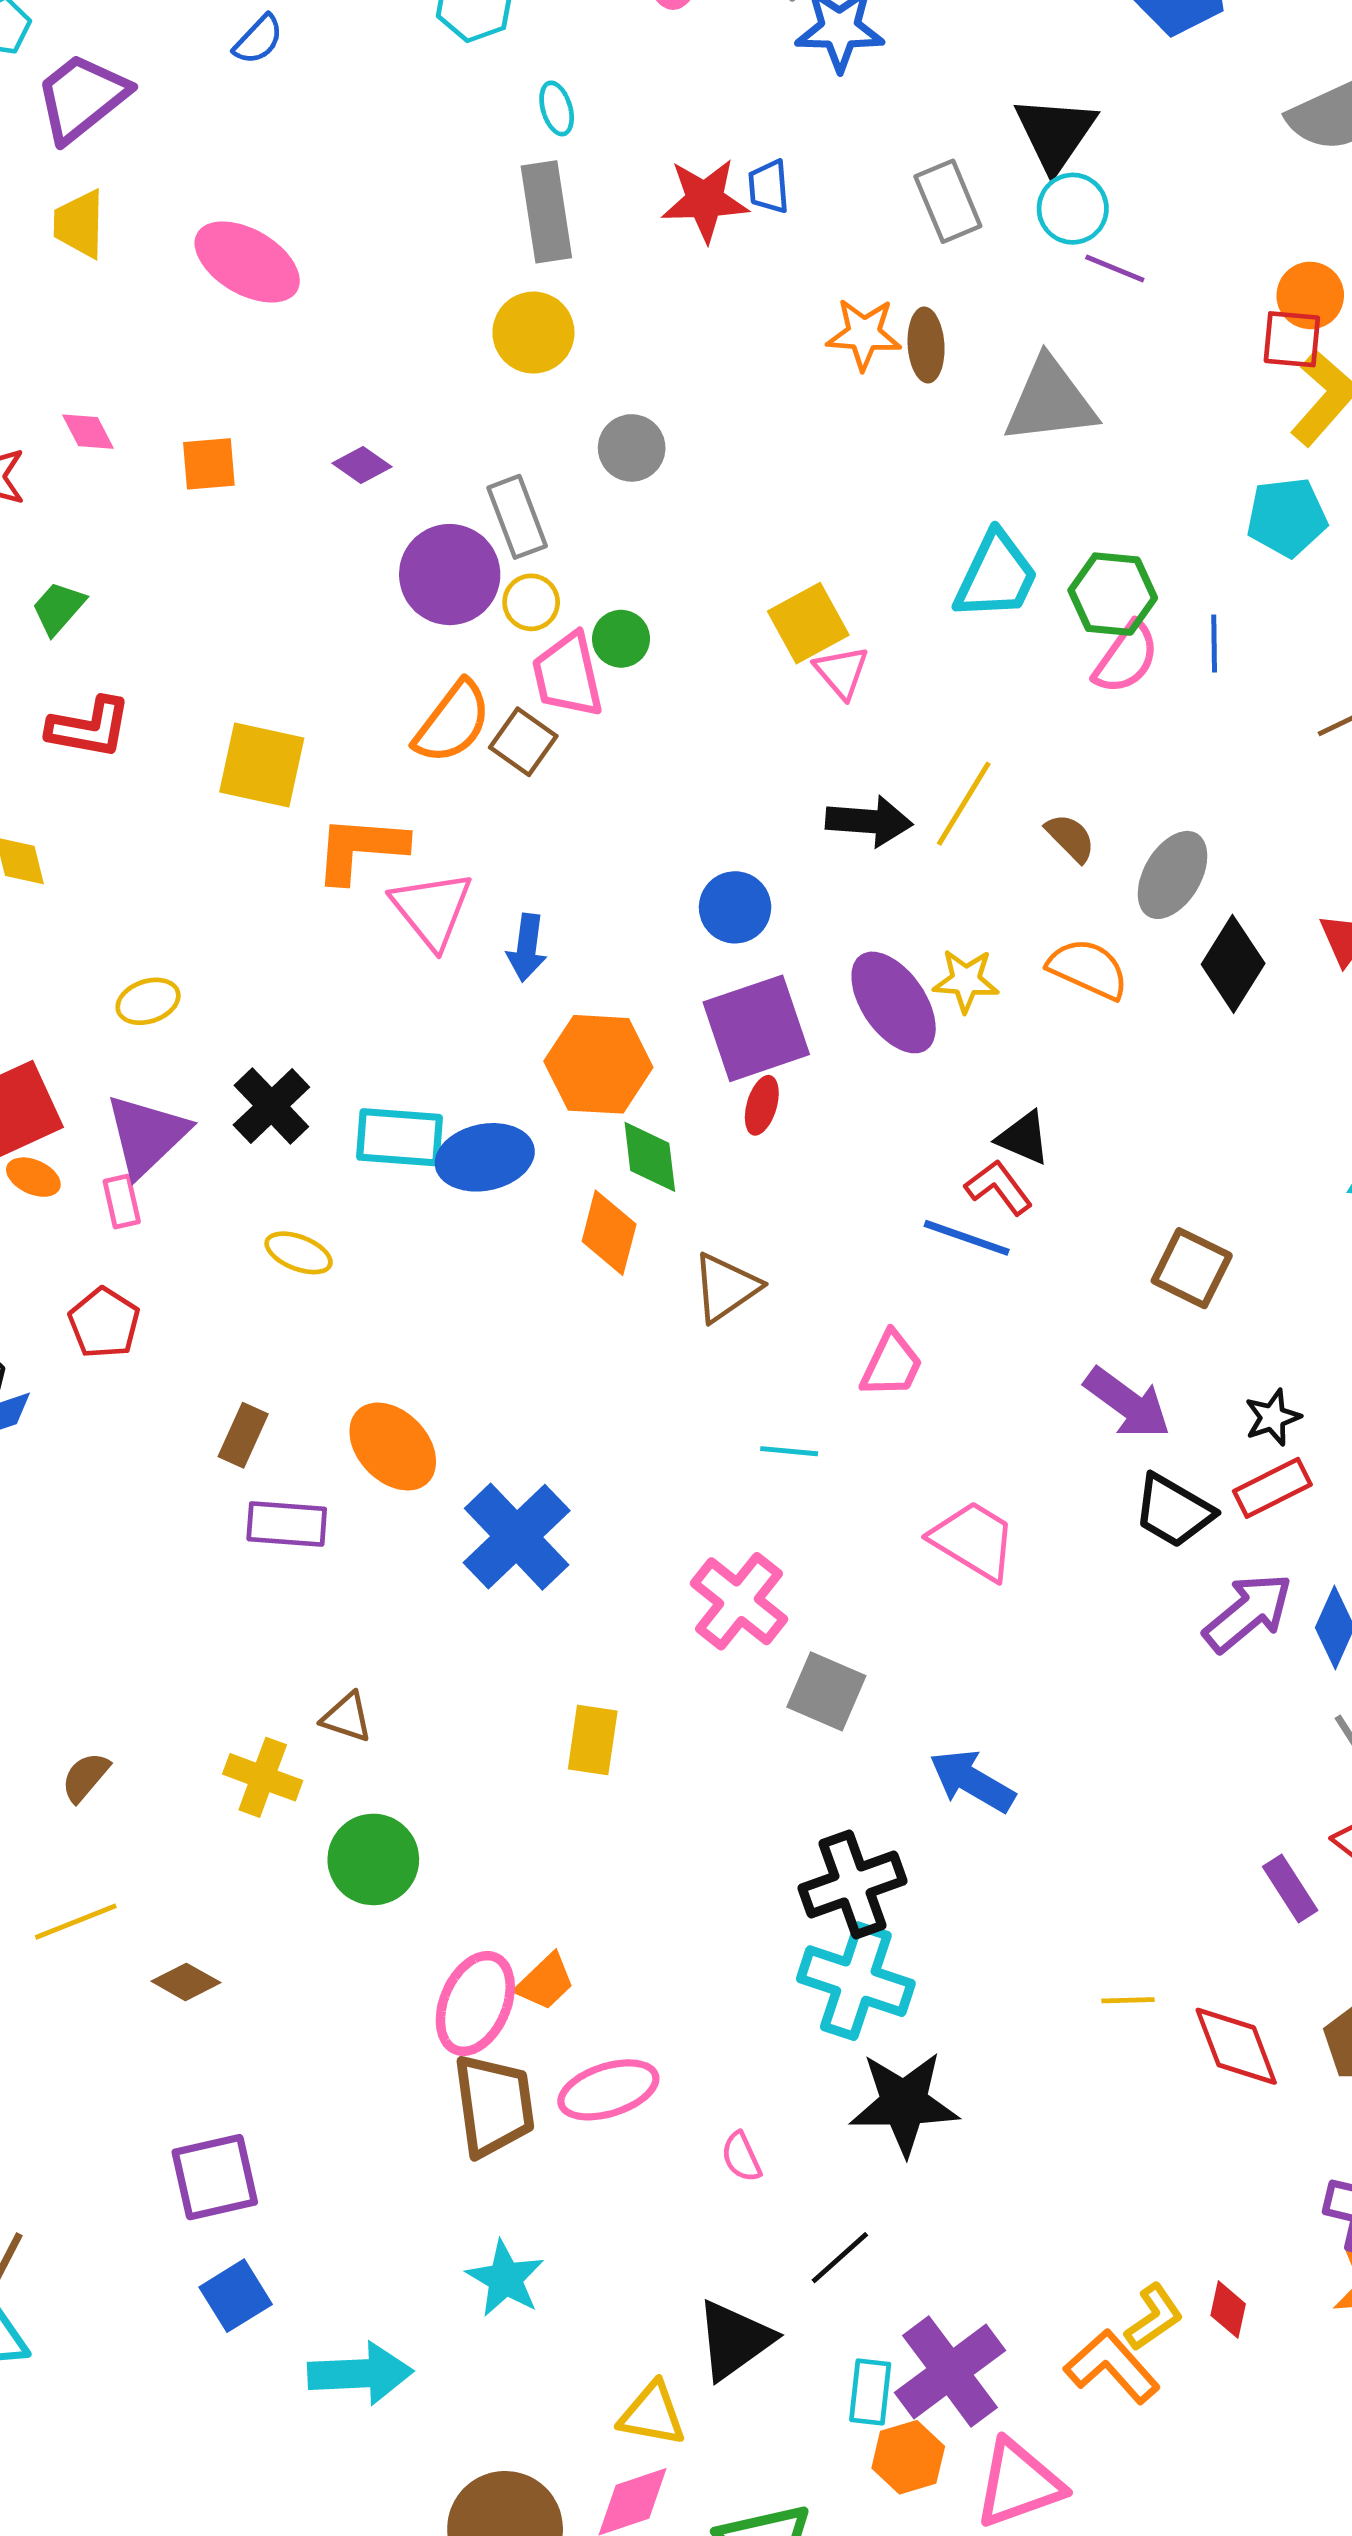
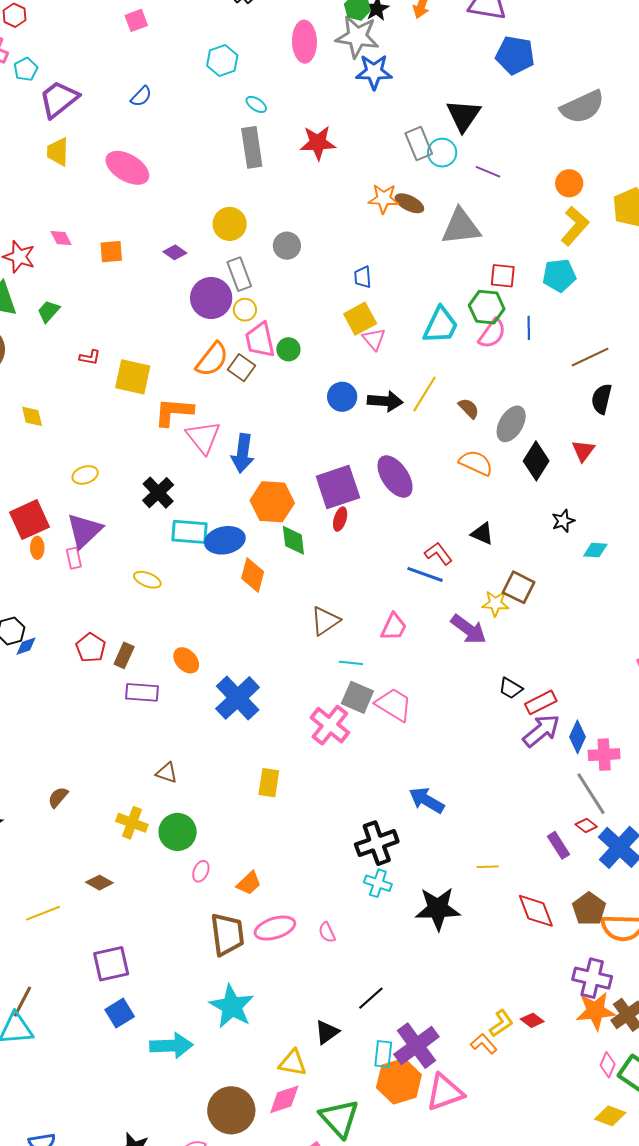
blue semicircle: (258, 40) -> (141, 96), moved
cyan ellipse: (557, 108) -> (256, 104), turned -40
blue trapezoid: (769, 187) -> (363, 277), moved
cyan circle: (1073, 209) -> (442, 153), moved
yellow circle: (533, 333) -> (230, 224), moved
red square: (1292, 339) -> (503, 276), moved
brown ellipse: (926, 345) -> (409, 203), turned -60
cyan trapezoid: (996, 576) -> (441, 325), moved
green circle: (621, 639) -> (288, 349), moved
red L-shape: (89, 728) -> (90, 357), moved, size x0.6
blue circle: (735, 907) -> (342, 397), moved
blue arrow: (527, 948) -> (243, 453), size x1.4
yellow star: (966, 981) -> (495, 603), moved
black cross: (271, 1106) -> (158, 493), moved
black triangle: (1024, 1138) -> (482, 534), moved
orange ellipse: (33, 1177) -> (37, 548), turned 65
orange diamond: (609, 1233) -> (253, 575), moved
brown triangle: (726, 1287) -> (325, 621), moved
red pentagon: (104, 1323) -> (91, 648), moved
purple arrow: (1127, 1403) -> (469, 629), moved
black star: (1273, 1417) -> (563, 521), moved
orange ellipse: (393, 1447) -> (186, 660), size x0.7
red rectangle: (1272, 1488) -> (541, 702), moved
black trapezoid: (1174, 1511) -> (511, 688), size x0.7
pink trapezoid: (974, 1540) -> (394, 705), moved
gray square: (826, 1691) -> (357, 697), moved
yellow cross: (263, 1777) -> (132, 823), moved
yellow line: (76, 1922) -> (43, 913), moved
cyan cross: (856, 1981) -> (378, 883), size x0.6
yellow line: (1128, 2000) -> (488, 867), moved
pink ellipse: (475, 2003) -> (201, 871), moved, size x0.5
black star: (904, 2103) -> (438, 909), moved
pink semicircle: (741, 2157) -> (327, 932), moved
cyan star: (505, 2279) -> (232, 1006), size x1.4
red diamond: (1228, 2310) -> (532, 1020), turned -65
black triangle: (734, 2340) -> (327, 1032), size x0.7
orange L-shape: (1112, 2367) -> (484, 1044), size x0.7
orange hexagon: (908, 2457) -> (399, 1081), size x1.5

